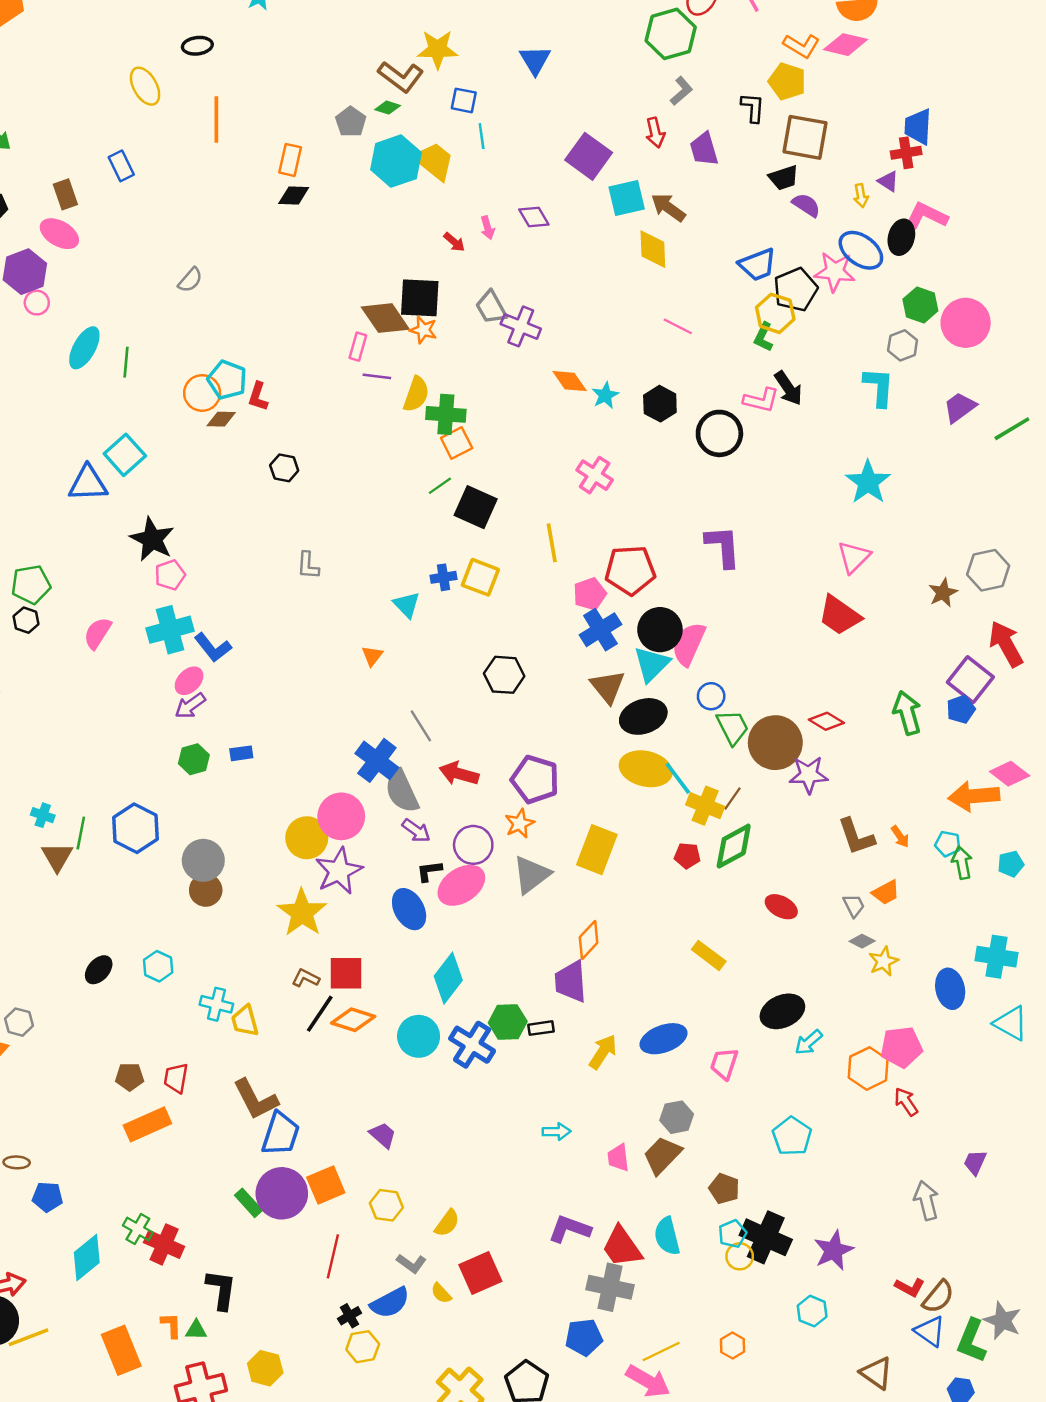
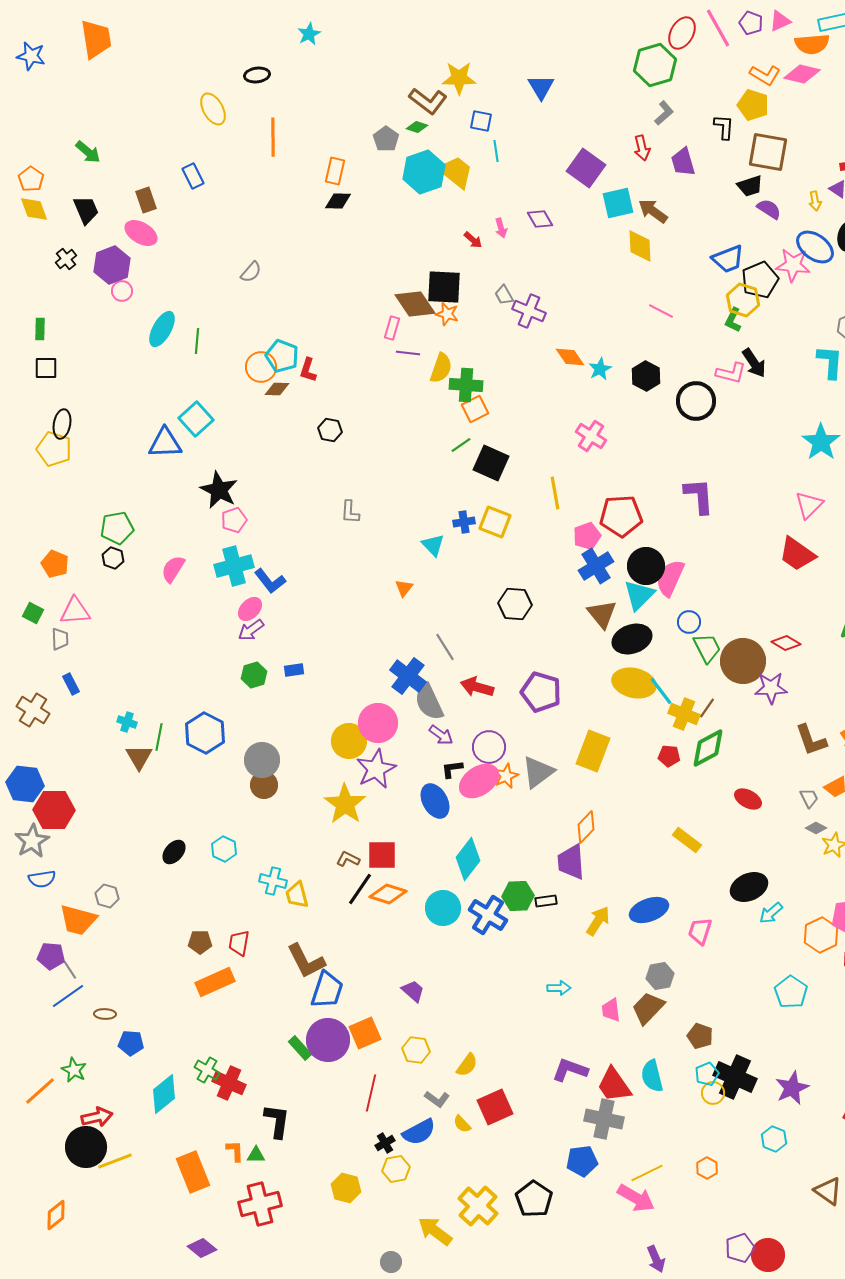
gray trapezoid: (491, 307) -> (504, 295), size x0.7
orange star: (520, 823) -> (506, 776), moved
cyan pentagon: (792, 1136) -> (791, 992), moved
yellow hexagon: (265, 1368) -> (346, 1188), moved

